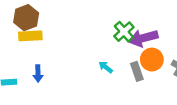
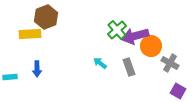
brown hexagon: (26, 18) -> (46, 17), moved
orange circle: (152, 60) -> (151, 46), moved

